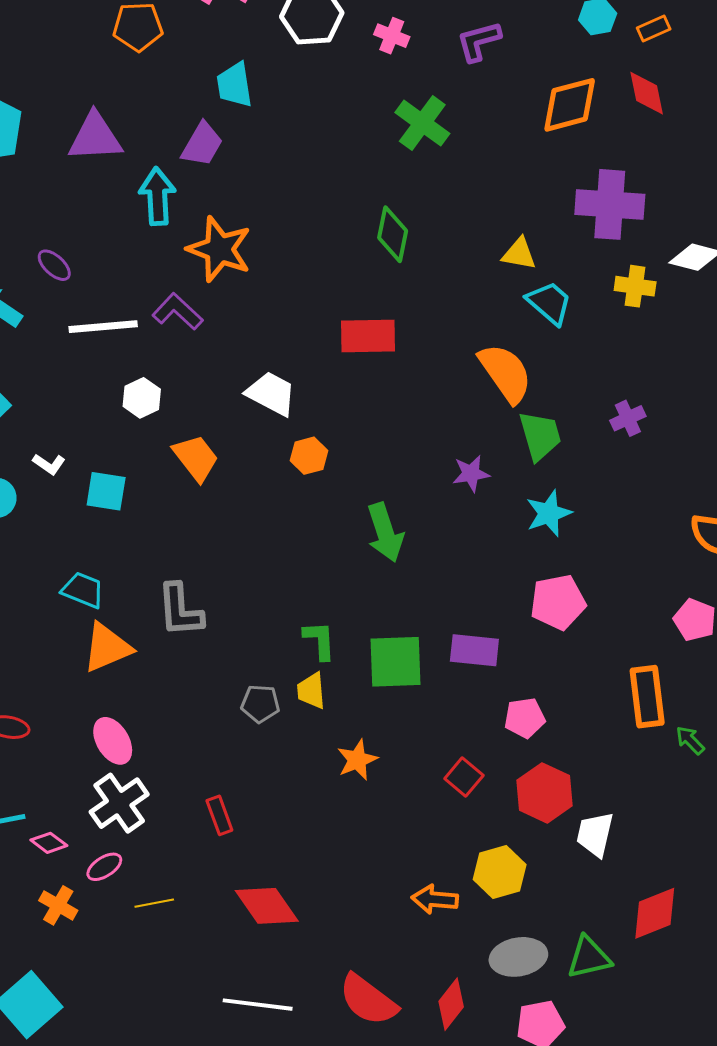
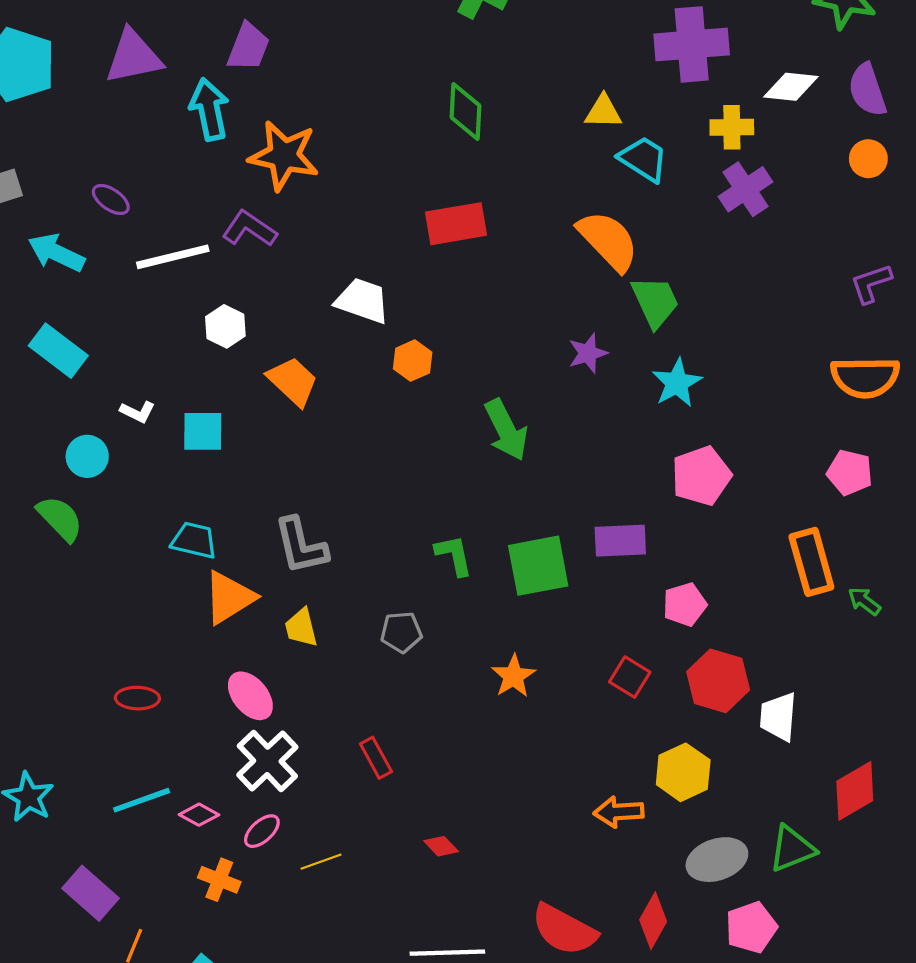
purple cross: (628, 418) -> (745, 189), moved, size x1.4
yellow trapezoid: (311, 691) -> (301, 628), moved
red diamond: (267, 906) -> (441, 846), size x0.5

